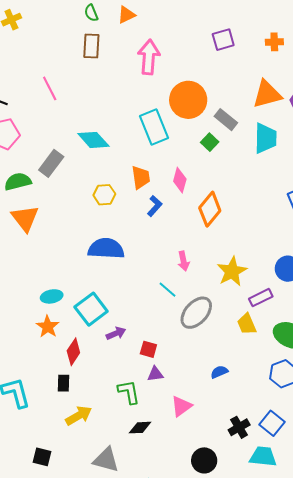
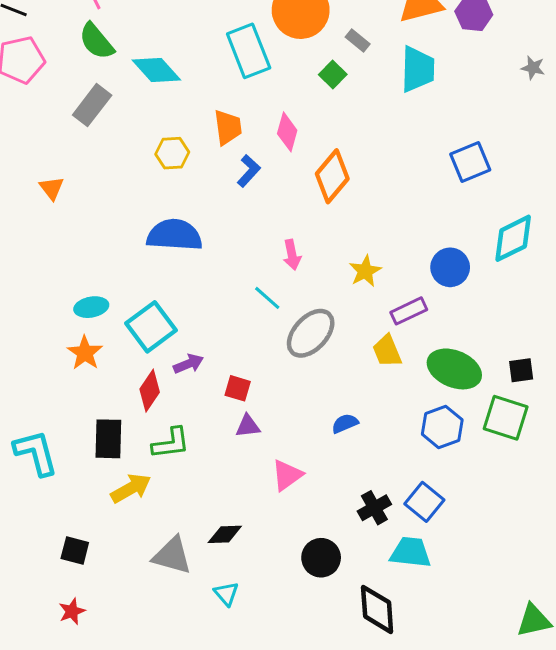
gray rectangle: (226, 120) -> (358, 40), size x0.7
green semicircle: (18, 182) -> (96, 41), moved, turned -116
orange triangle: (25, 218) -> (52, 188), size x0.6
yellow star: (232, 271) -> (365, 271), size x0.7
red diamond: (73, 352) -> (150, 391), moved
black rectangle: (64, 383) -> (108, 439), size x1.5
green L-shape: (129, 392) -> (171, 443), moved, turned 92
black diamond: (140, 428) -> (225, 534), moved

